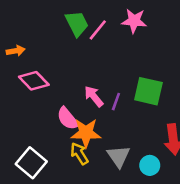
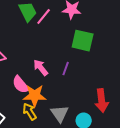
green square: (148, 91) -> (83, 41), moved
purple line: (116, 102) -> (66, 69), moved

